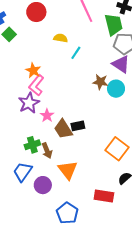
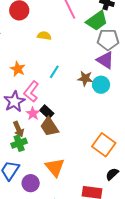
green trapezoid: (114, 25) -> (97, 21), turned 70
cyan line: (76, 53) -> (54, 72), moved
pink L-shape: (36, 85) -> (31, 92), moved
black rectangle: (78, 126) -> (47, 112), moved, turned 56
brown arrow: (47, 151) -> (18, 129), moved

